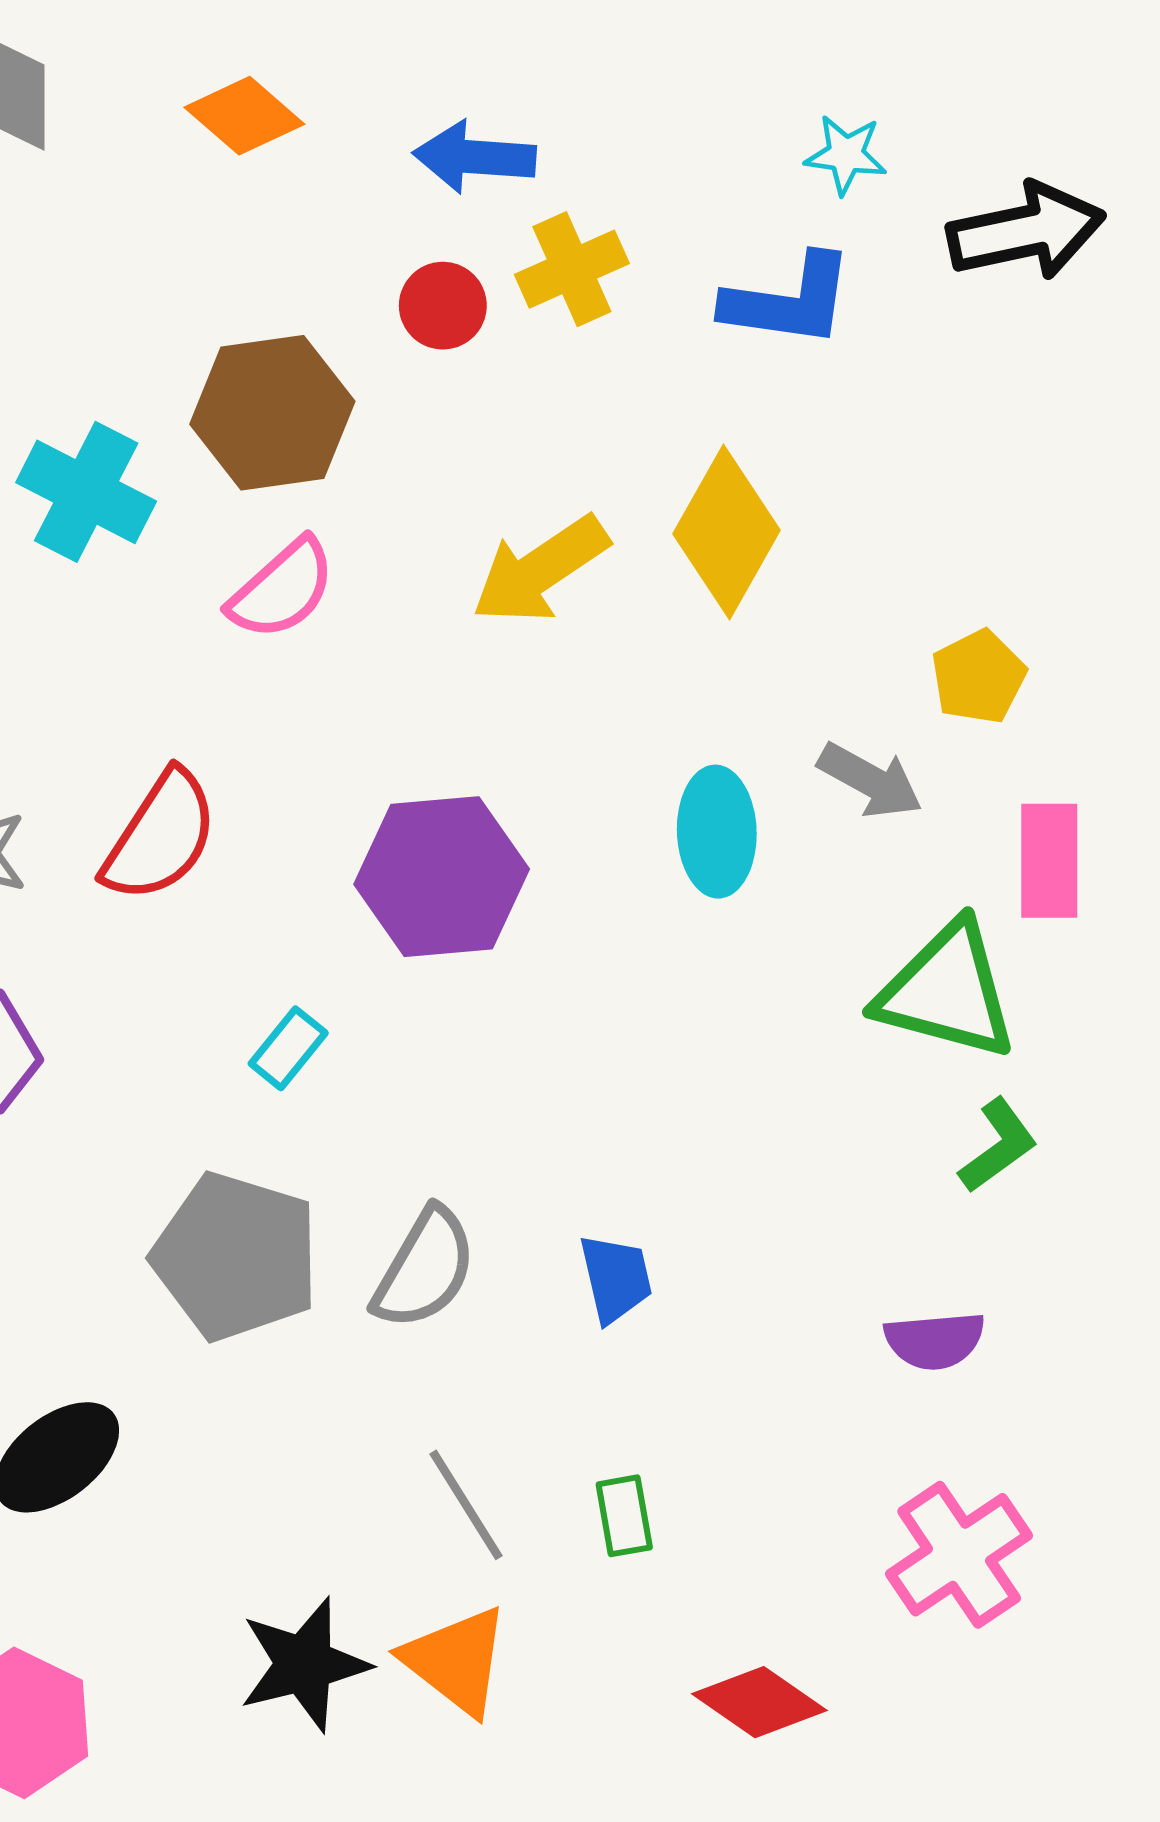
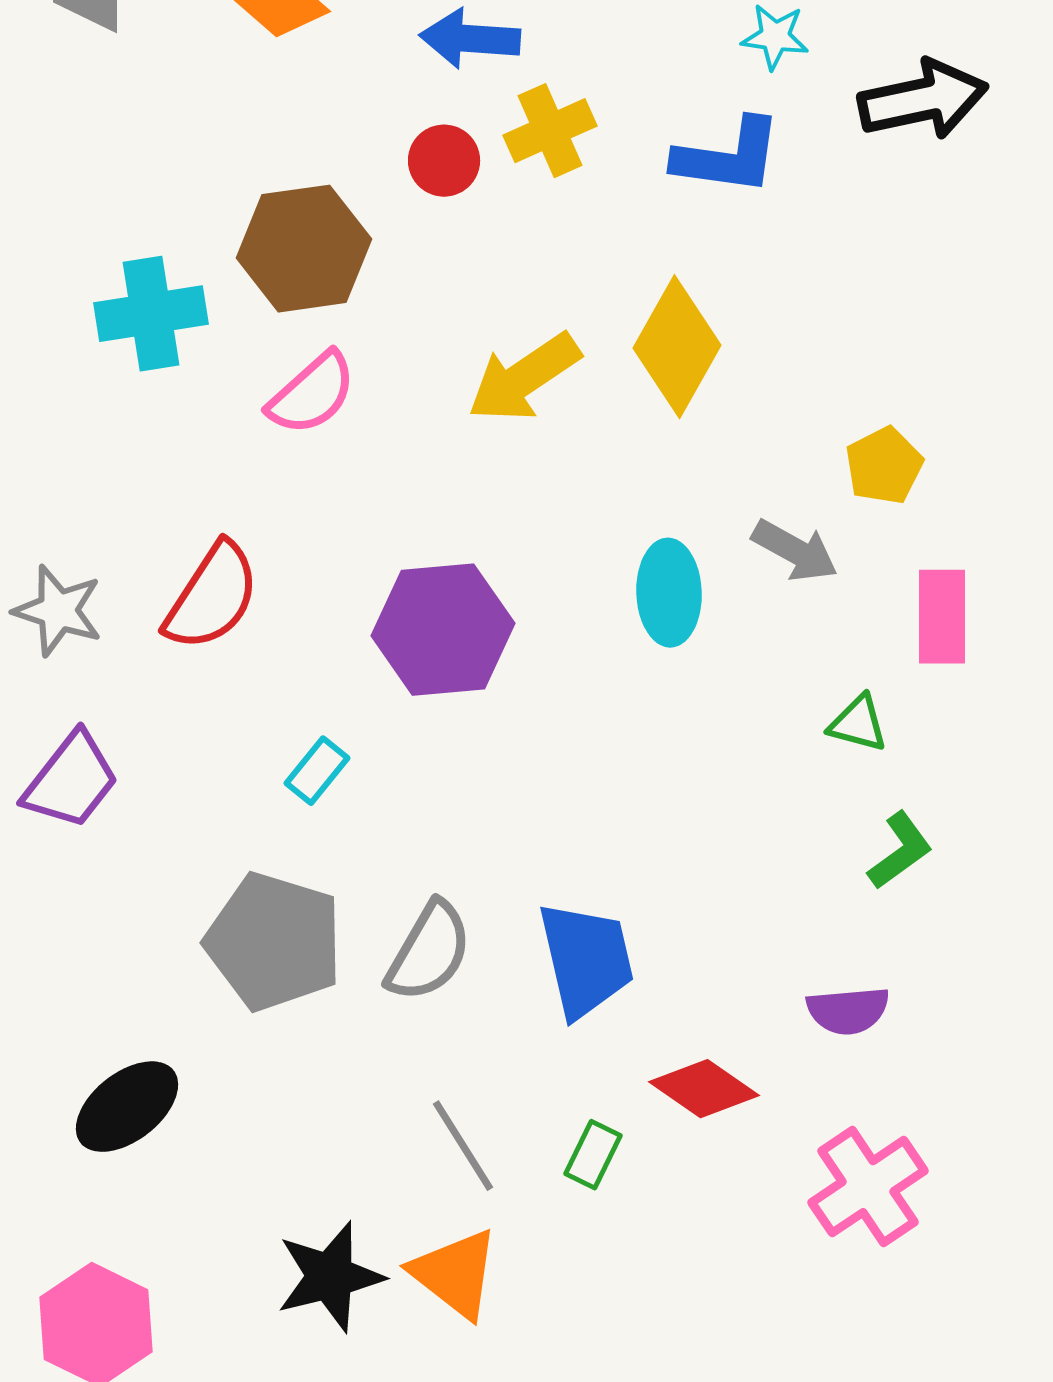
cyan cross: (86, 492) -> (151, 314), turned -36
green triangle: (947, 991) -> (858, 724), size x0.5
blue trapezoid: (616, 1278) -> (586, 960), size x1.6
green rectangle: (624, 1516) -> (593, 1155), turned 36
red diamond: (759, 1702) -> (704, 1089), moved

